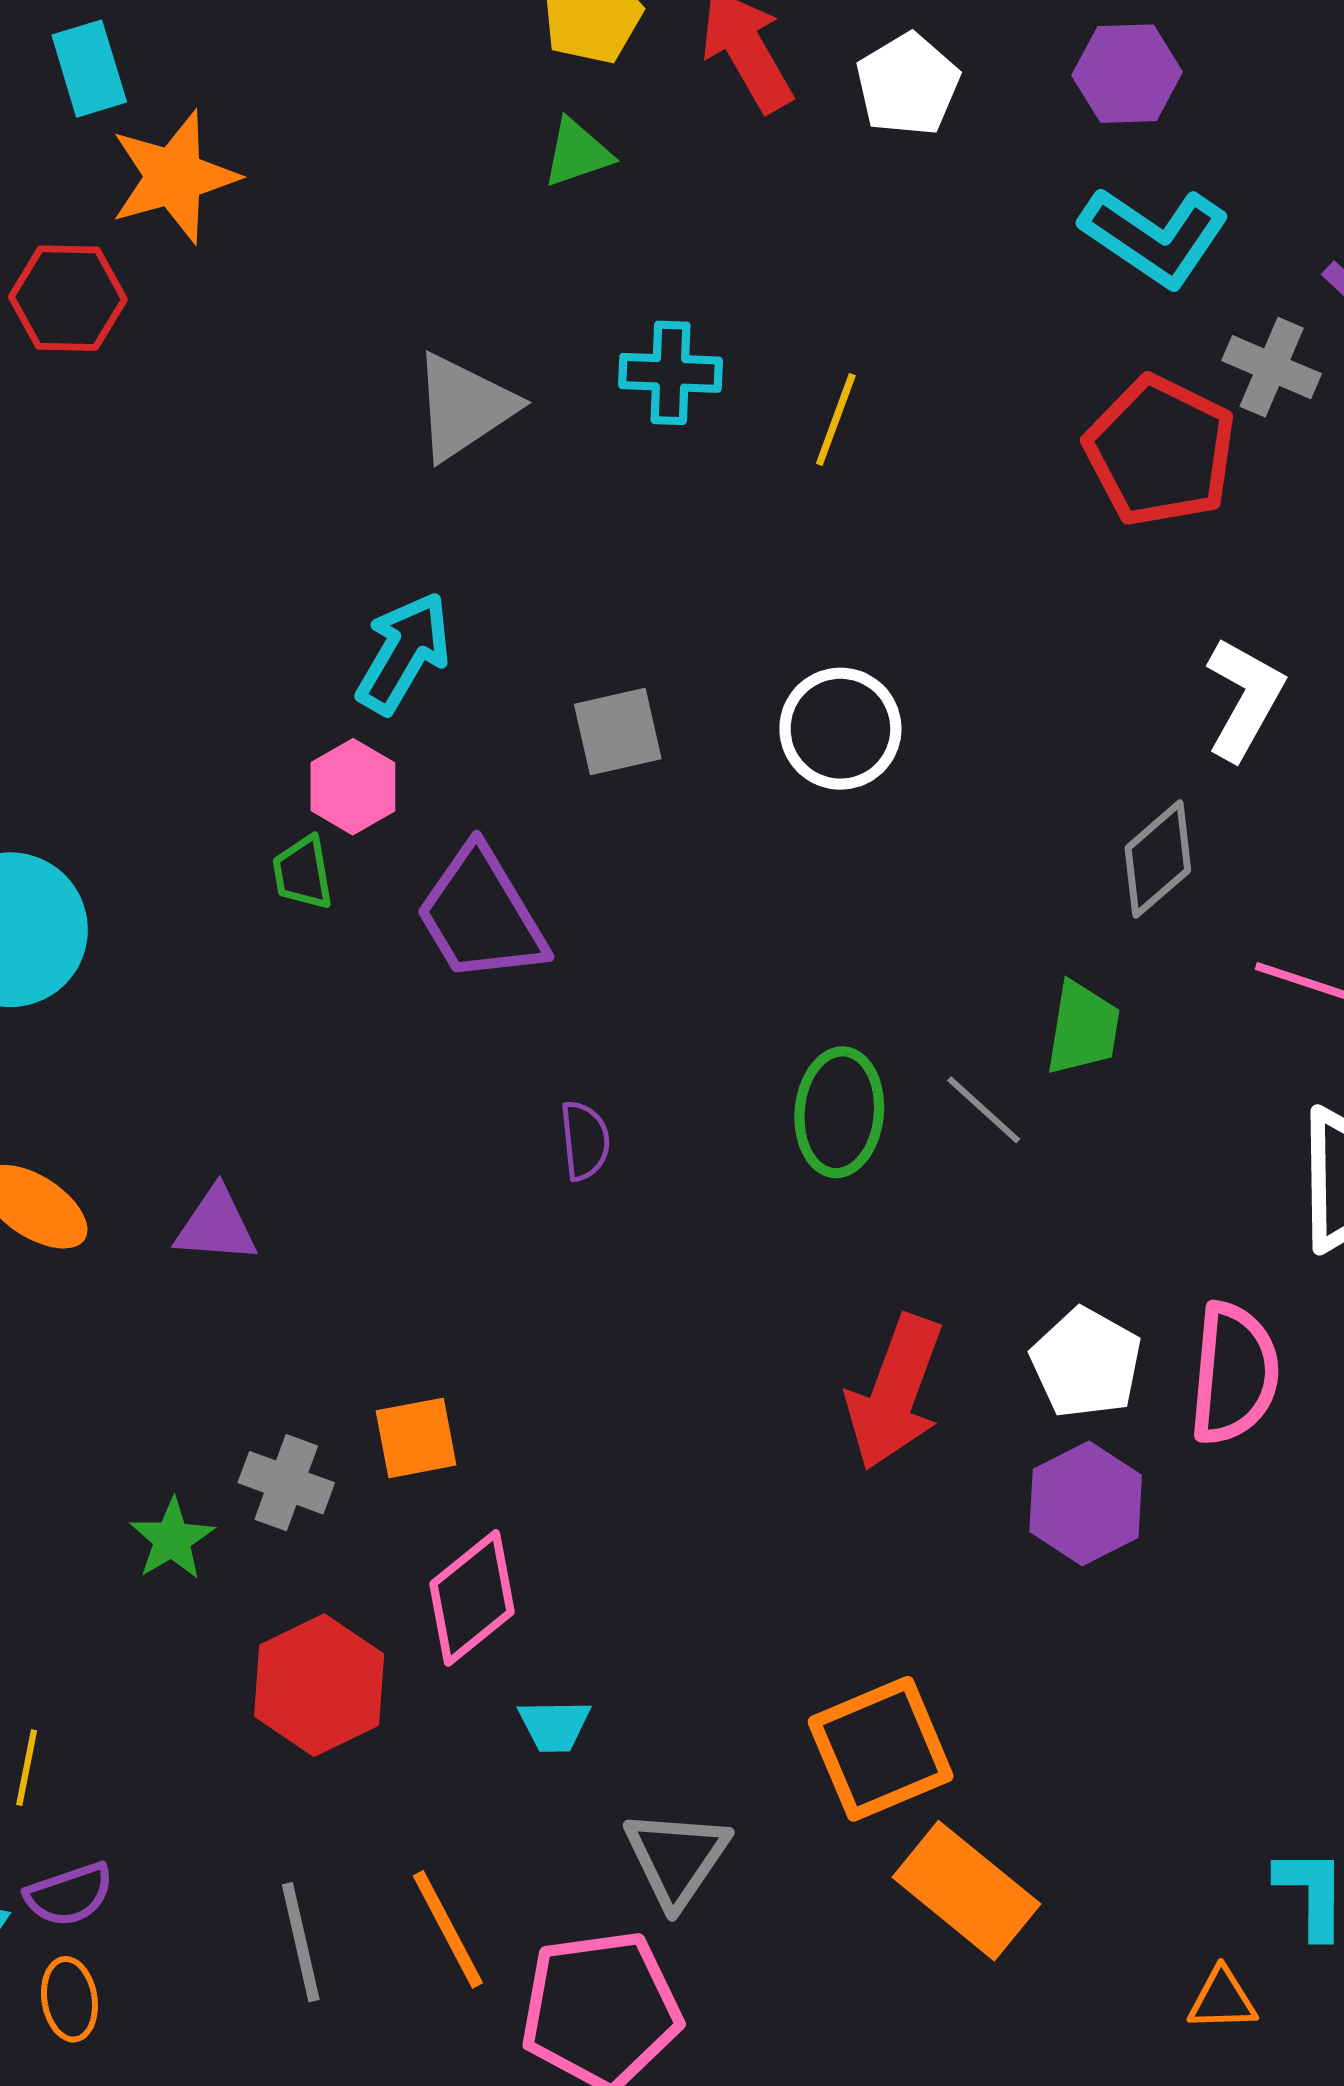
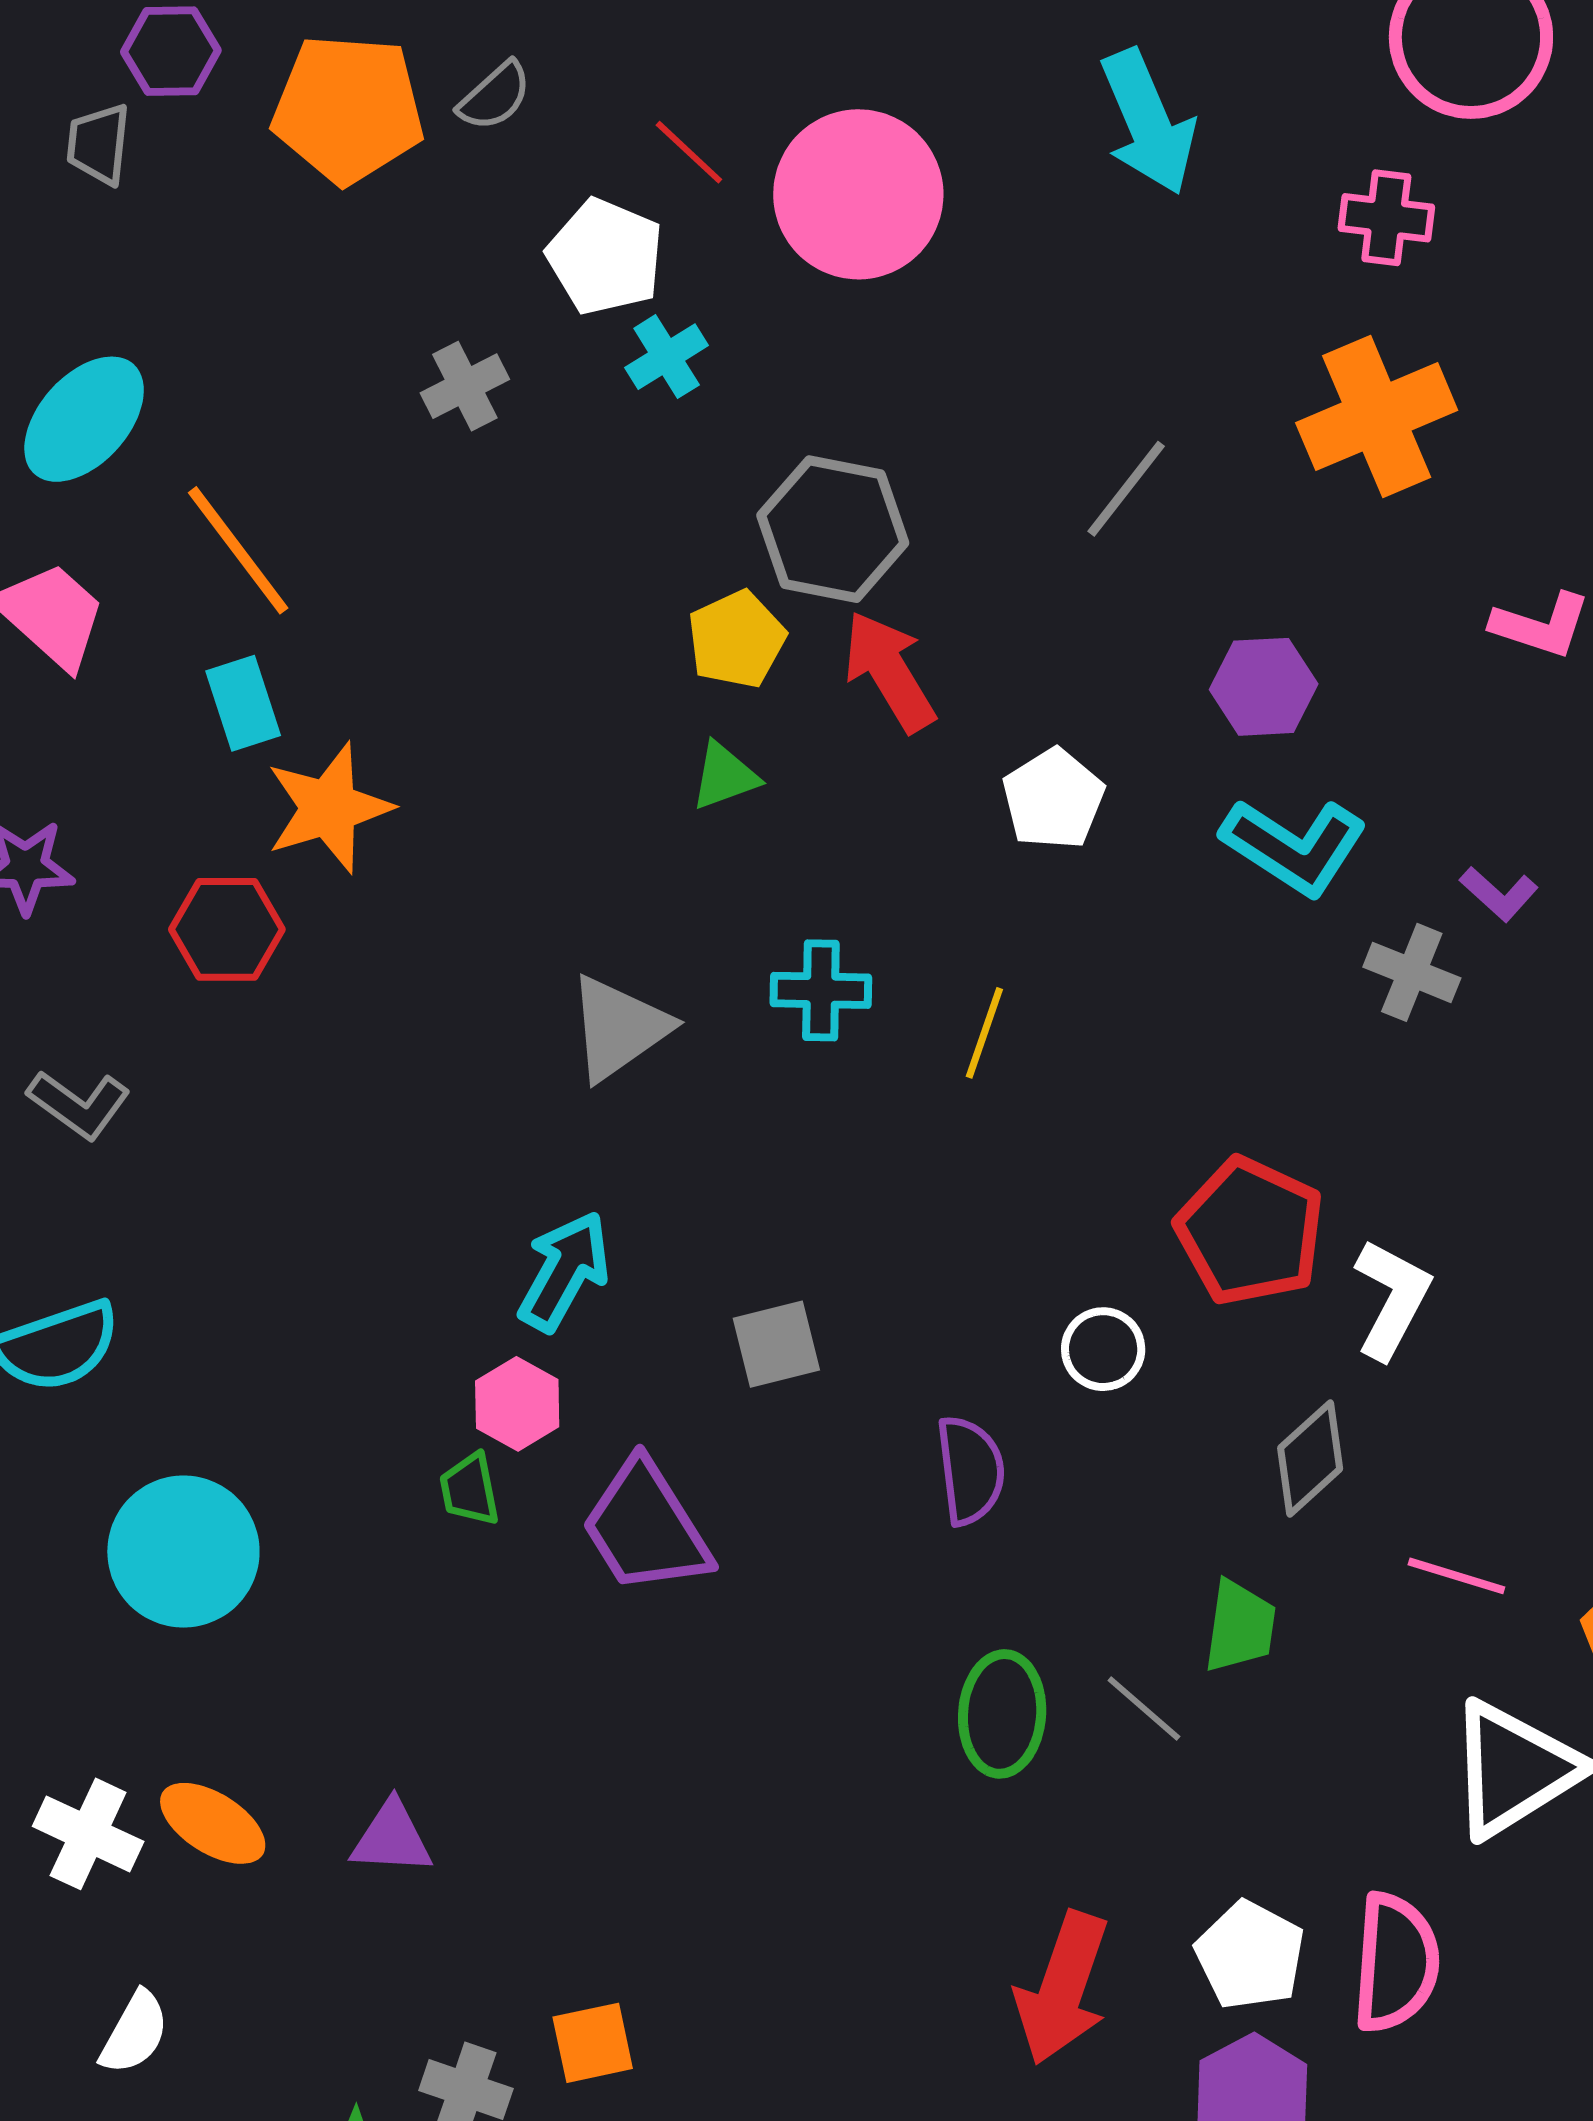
white pentagon: (908, 85) -> (1053, 799), moved
red pentagon: (1160, 451) -> (1250, 1231), moved
white circle: (840, 729) -> (1103, 1349), moved, size x0.7
purple semicircle: (585, 1141) -> (970, 1470), moved, size x1.4

